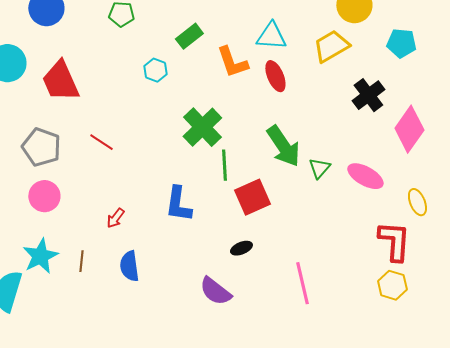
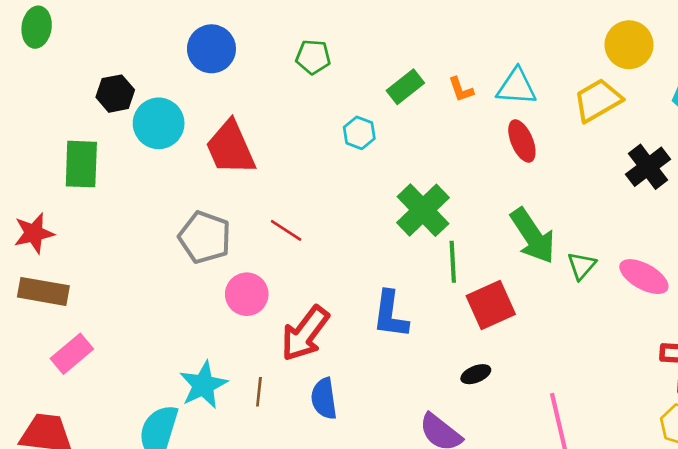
orange L-shape: (232, 62) -> (461, 89), moved, size x0.6
pink circle: (44, 196) -> (247, 294), moved
red arrow: (115, 218) -> (305, 333), size x2.0

